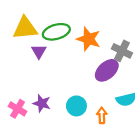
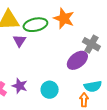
orange star: (89, 39) -> (64, 18), moved
orange arrow: (102, 115) -> (84, 100), moved

